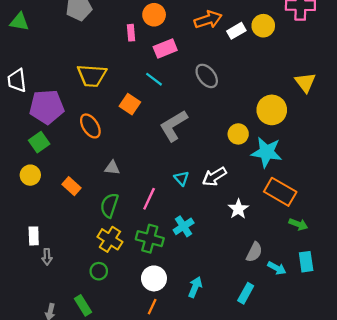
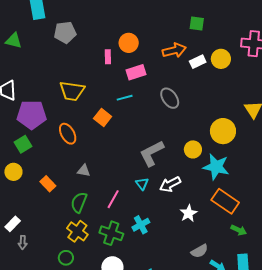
cyan line: (154, 79) -> (125, 98), turned -56
gray L-shape: (174, 126) -> (152, 153), moved
white rectangle: (34, 236) -> (13, 224), turned 42
gray semicircle: (254, 252) -> (199, 251), turned 30

